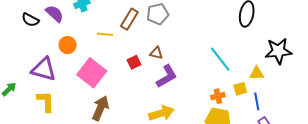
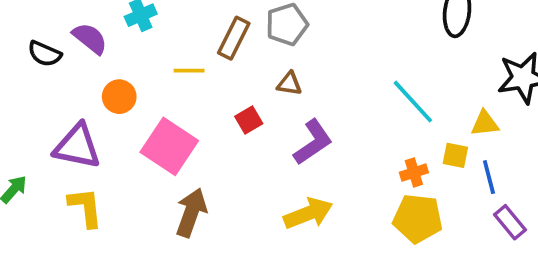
brown triangle: (156, 53) -> (289, 84), moved
yellow square: (240, 89) -> (455, 155), turned 32

